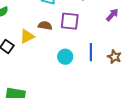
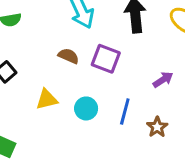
purple arrow: (112, 15) -> (163, 80), moved
yellow triangle: (27, 36) -> (47, 99), moved

